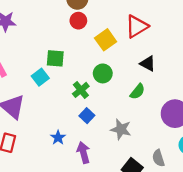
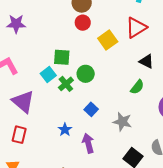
green circle: (103, 73) -> (86, 74), moved
green cross: (81, 90) -> (66, 84), moved

